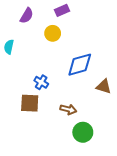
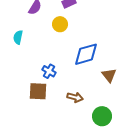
brown triangle: (104, 86) -> (109, 75), turned 35
green circle: (83, 132) -> (102, 116), moved

